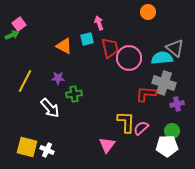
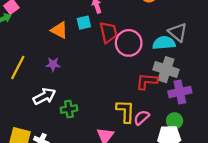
green cross: (74, 94) -> (69, 109), moved
purple cross: (177, 104) -> (180, 92), size x1.5
white arrow: (50, 108) -> (44, 96), turned -75

